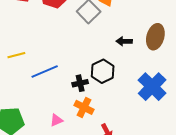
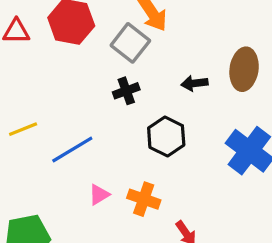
black cross: (80, 83) -> (126, 91), moved
pink triangle: (56, 120) -> (99, 195), moved

